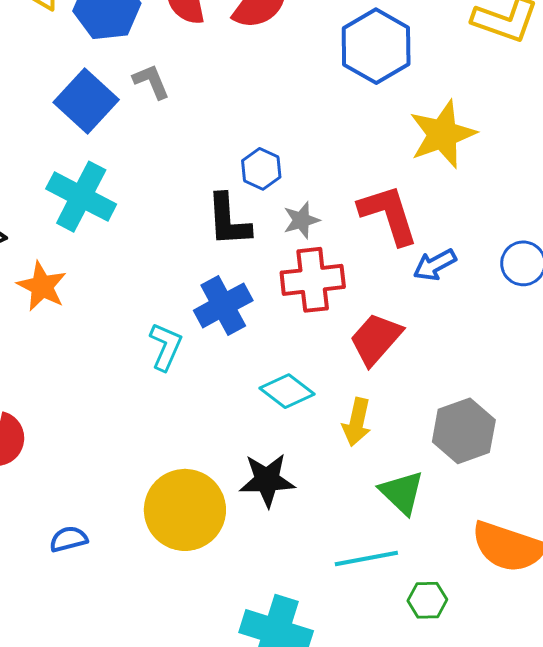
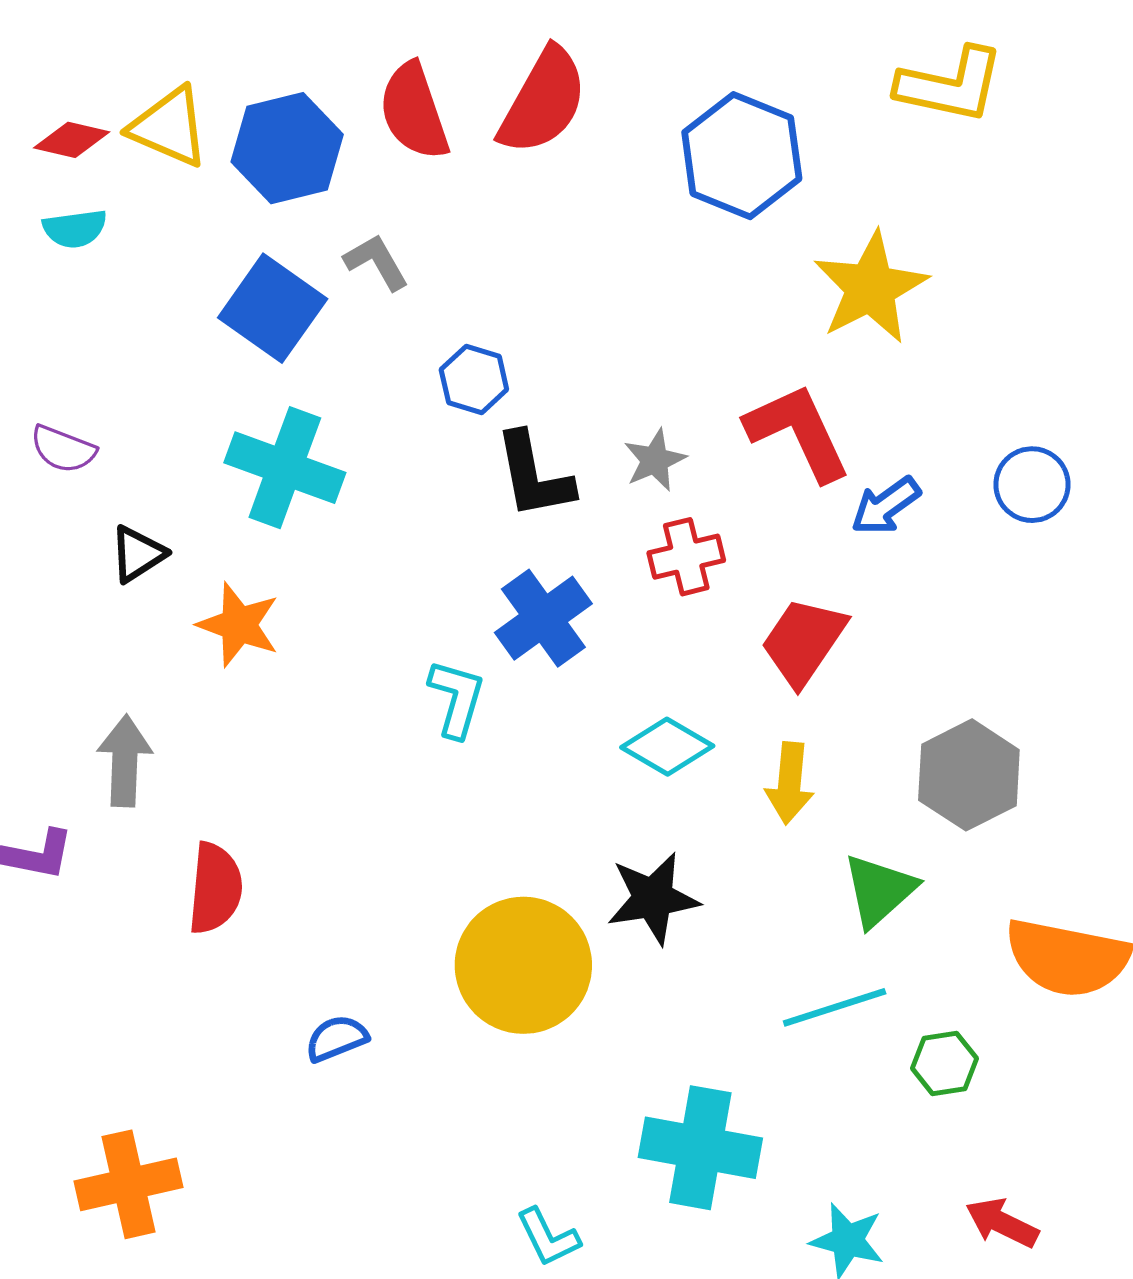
blue hexagon: (261, 169) -> (474, 380), moved
red cross: (313, 280) -> (686, 557), size x0.7
green triangle: (402, 492) -> (879, 890), turned 42

